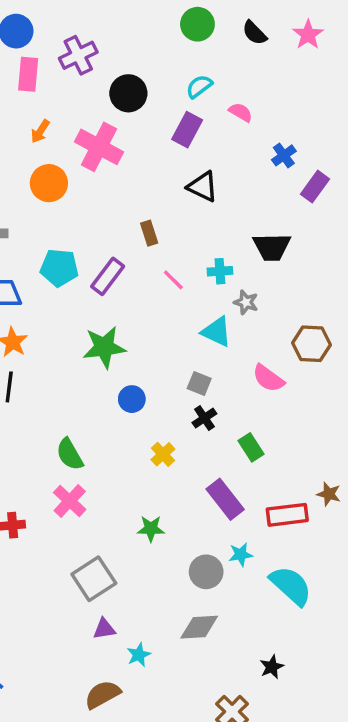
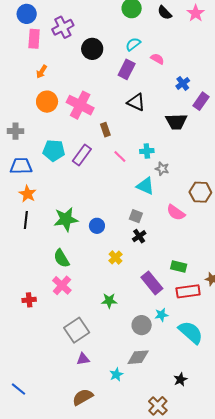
pink cross: (99, 147) -> (80, 105), moved
black trapezoid: (272, 247) -> (176, 122), moved
green star: (104, 347) -> (66, 219), moved
green rectangle: (251, 447) -> (179, 267), moved, turned -42
cyan star: (139, 655) -> (116, 375), moved

